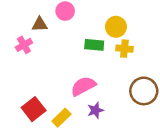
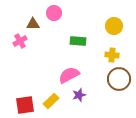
yellow circle: (116, 27) -> (114, 26), moved
yellow cross: (124, 49) -> (112, 55), moved
red square: (34, 109) -> (25, 105), moved, turned 30

